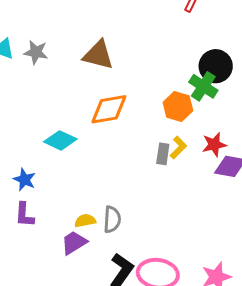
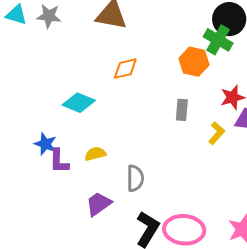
orange diamond: (109, 109) -> (125, 69), size x0.7
yellow L-shape: (178, 148) -> (217, 133), moved
purple L-shape: (24, 215) -> (59, 161), moved
yellow semicircle: (85, 221) -> (95, 154), moved

